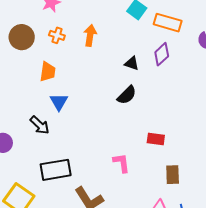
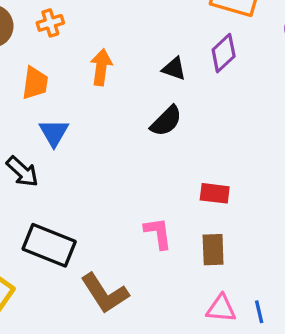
orange cross: (57, 35) -> (50, 23), turned -35
orange arrow: (90, 35) -> (101, 67), moved
black rectangle: (56, 170) -> (49, 245), turned 32
brown rectangle: (173, 175) -> (213, 250), moved

